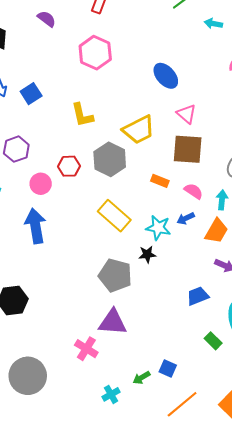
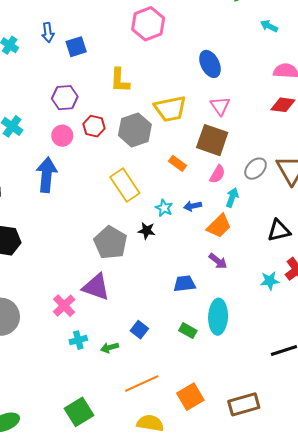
purple hexagon: (16, 149) -> (65, 98), moved
pink semicircle: (194, 191) -> (217, 174), moved, turned 72
cyan star: (158, 228) -> (164, 208), size x0.7
green rectangle: (213, 341) -> (188, 331), turned -30
blue square: (168, 368) -> (139, 330), moved
cyan cross: (111, 394) -> (78, 340), moved

